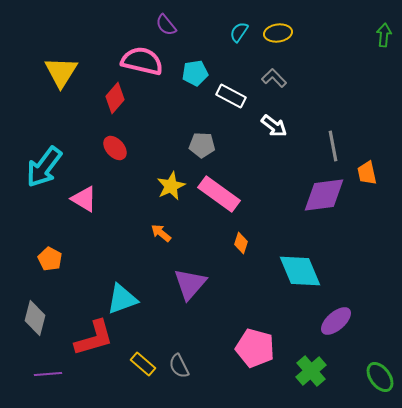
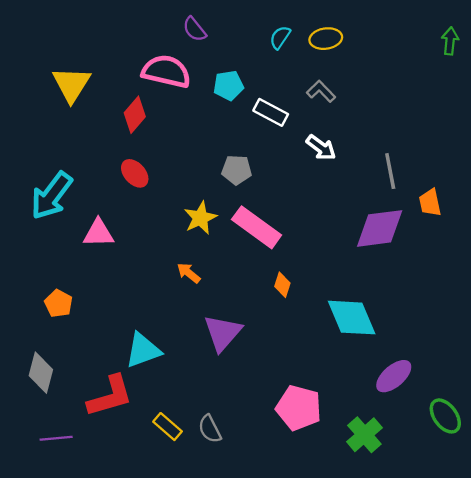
pink triangle: (84, 199) -> (98, 233), turned -32
green ellipse: (380, 377) -> (445, 416), moved

